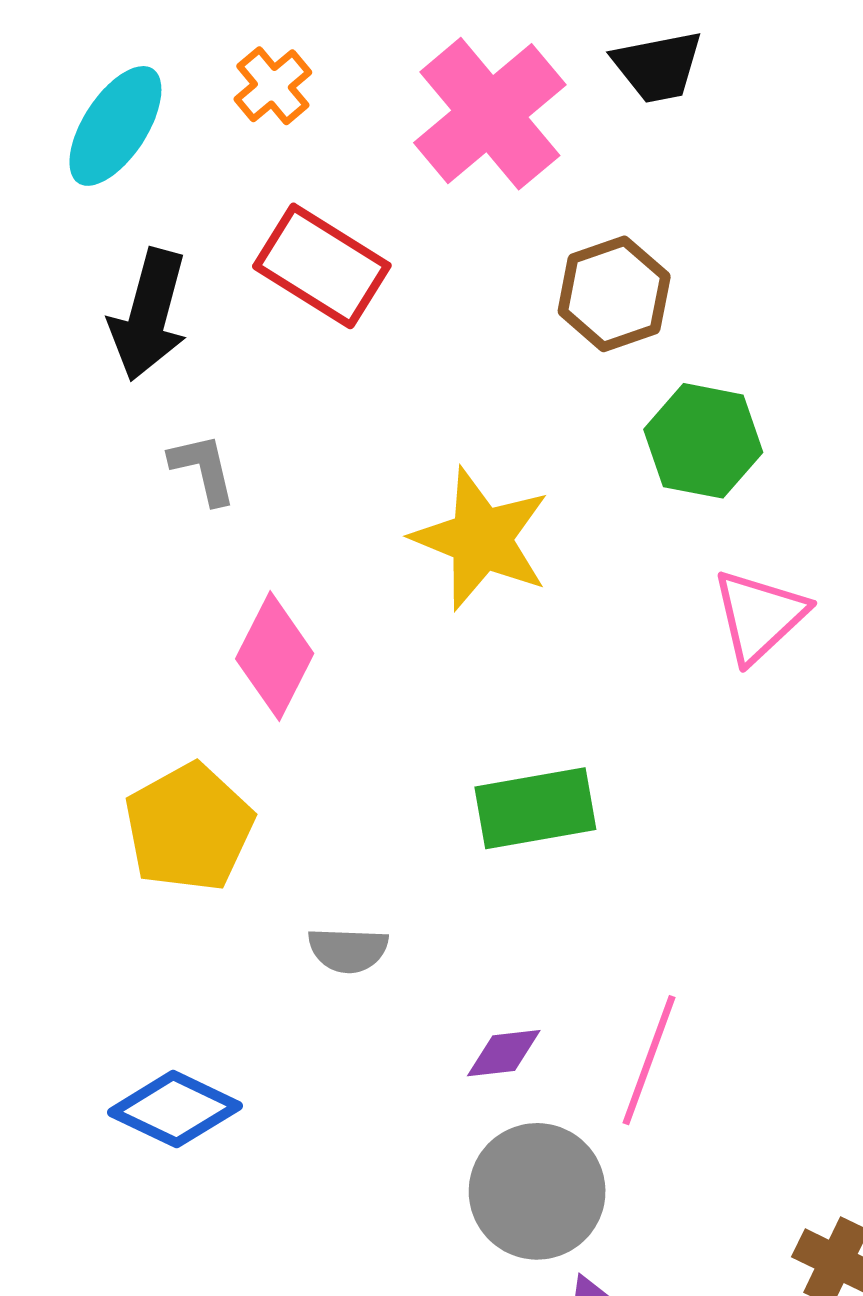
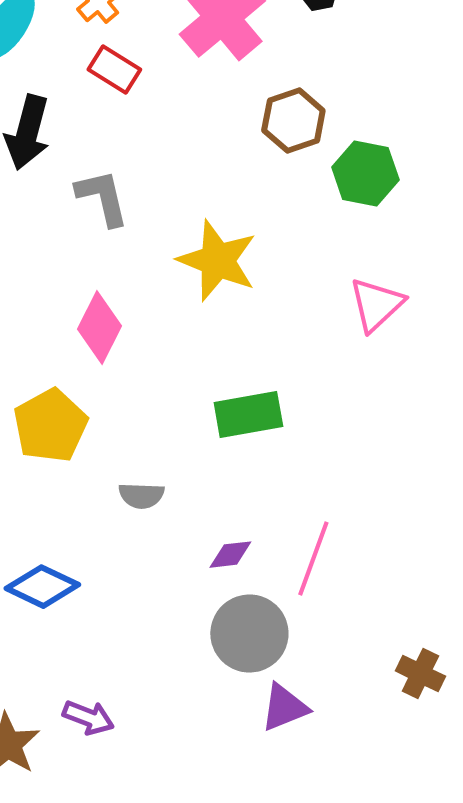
red rectangle: (322, 266) -> (114, 70), moved, size x0.7
green hexagon: (703, 441) -> (365, 174), moved
gray L-shape: (203, 469) -> (102, 198), moved, size x1.4

